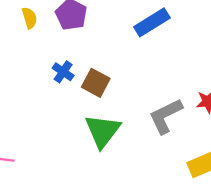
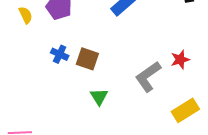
green triangle: (103, 131) -> (99, 97), size x0.6

